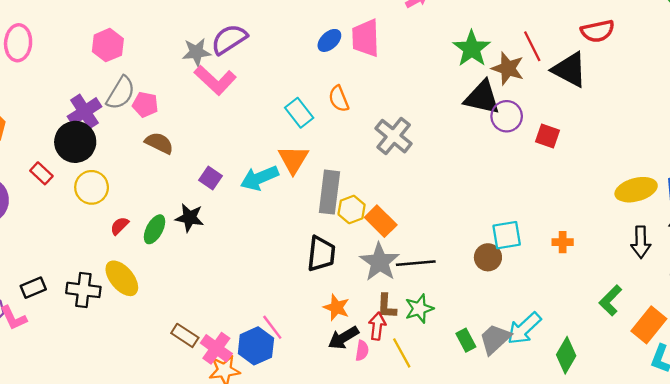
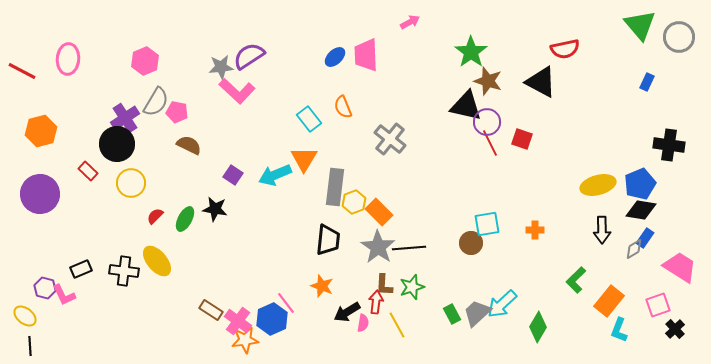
red line: (532, 46) -> (490, 143), moved
green star: (472, 49) -> (471, 52), moved
orange star: (336, 307) -> (322, 286), moved

